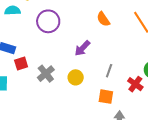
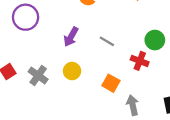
gray line: (109, 71) -> (107, 41), moved, turned -64
orange square: (106, 97) -> (111, 83), turned 35

